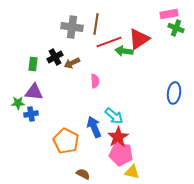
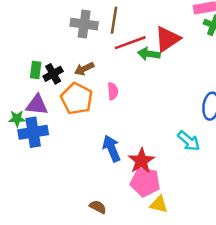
black cross: (55, 57) -> (53, 74), moved
blue cross: (31, 114) -> (33, 132), size x1.6
cyan arrow: (114, 116) -> (189, 141), moved
orange pentagon: (66, 141) -> (77, 99), moved

